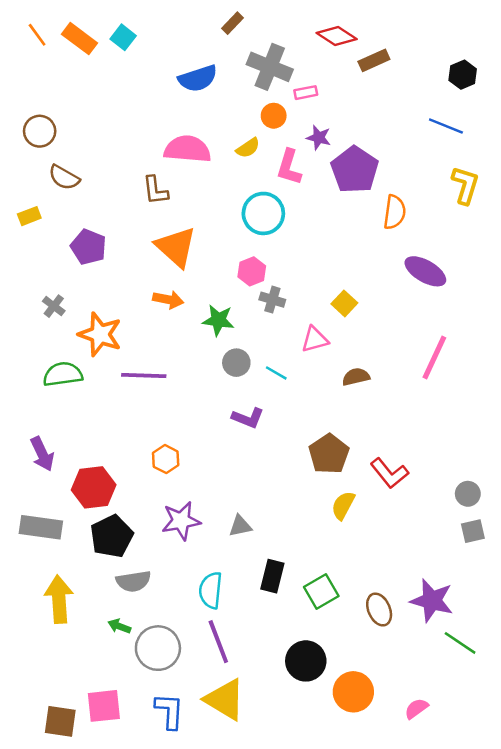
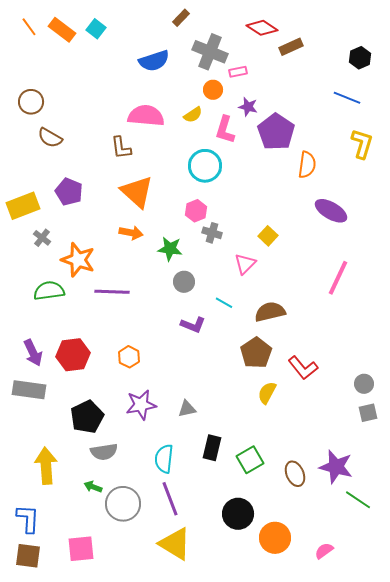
yellow rectangle: (29, 216) -> (23, 206), moved, size x1.8
pink triangle: (315, 339) -> (245, 264), turned -30
cyan line: (276, 373) -> (224, 303), moved
brown semicircle: (356, 377) -> (270, 312), moved, size x1.4
red hexagon: (94, 487) -> (73, 355), moved
gray rectangle: (41, 527) -> (29, 390), moved
blue L-shape: (169, 711) -> (28, 519), moved
brown square: (60, 721) -> (28, 556), moved

